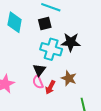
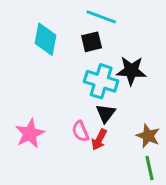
black triangle: (39, 70) -> (106, 113), moved
brown star: (69, 78) -> (148, 136), moved

